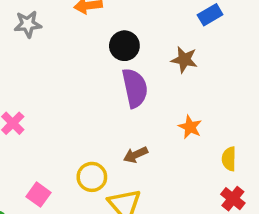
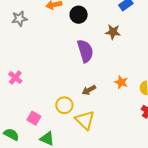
black circle: (124, 46) -> (79, 15), moved
orange star: (190, 127) -> (121, 82), moved

